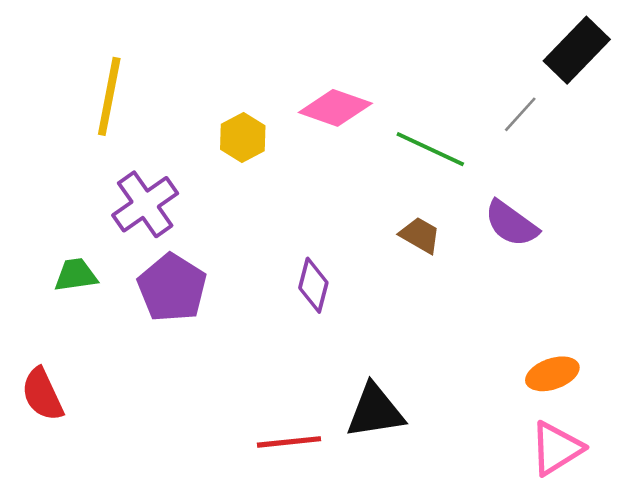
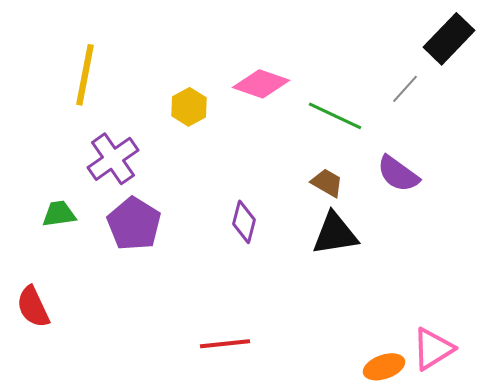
orange ellipse: (552, 374) -> (384, 367), moved
black triangle: (375, 411) -> (335, 234), moved

